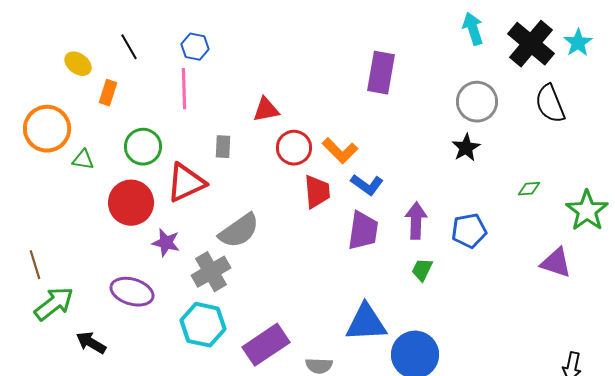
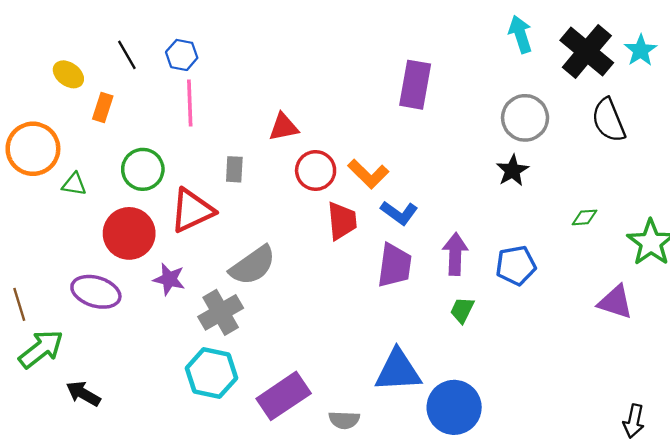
blue hexagon: (195, 47) -> (182, 55), moved
purple ellipse: (132, 292) -> (96, 292), moved

